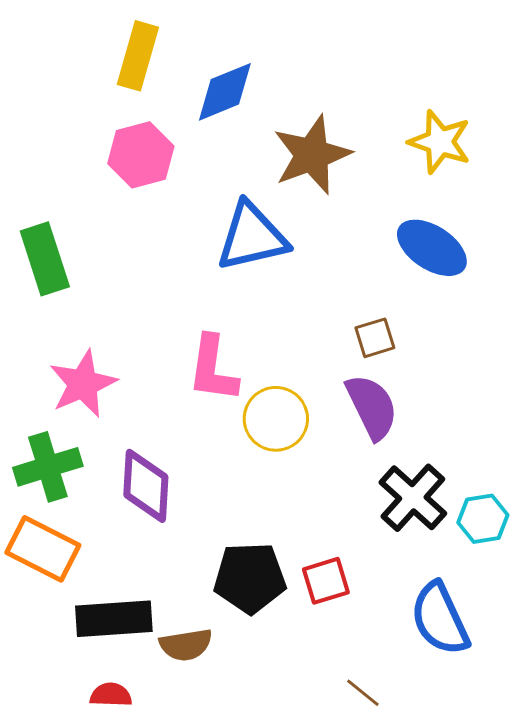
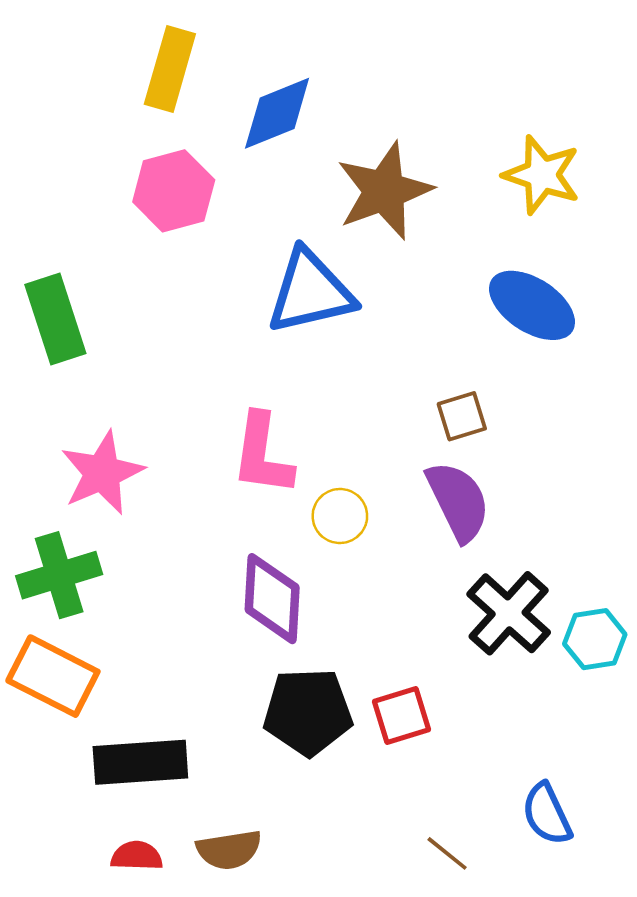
yellow circle: (276, 419) -> (340, 516), size x0.7
purple diamond: (146, 486) -> (272, 599), moved
blue semicircle: (440, 619) -> (547, 814), moved, size x0.7
brown semicircle: (186, 645) -> (229, 850), moved

